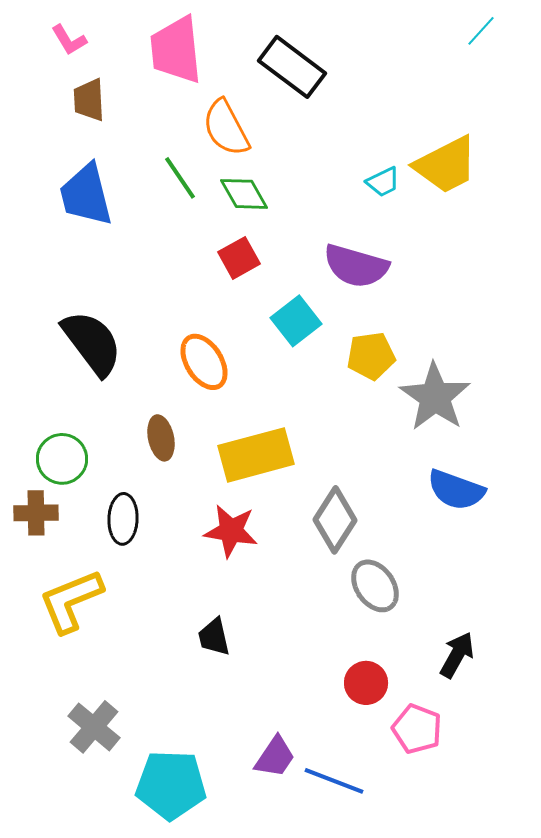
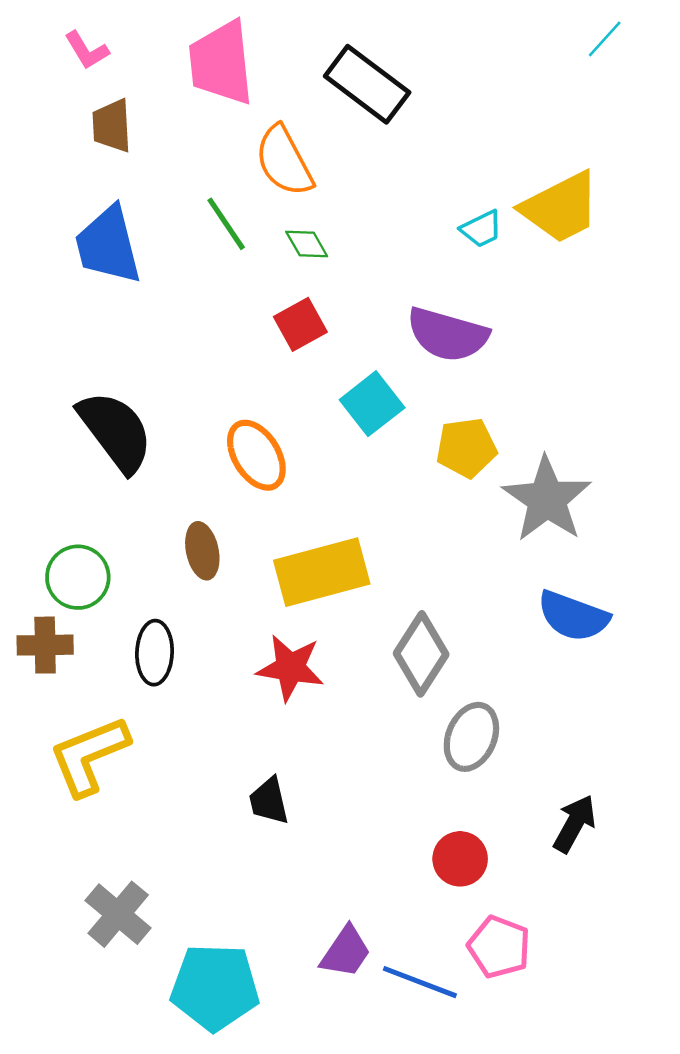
green diamond: (244, 194) -> (307, 244), size x0.7
gray ellipse: (375, 586) -> (471, 737), turned 58
pink pentagon: (417, 729) -> (499, 947), moved

